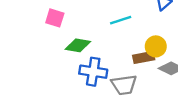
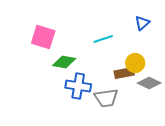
pink square: (55, 18) -> (43, 37), size x1.4

